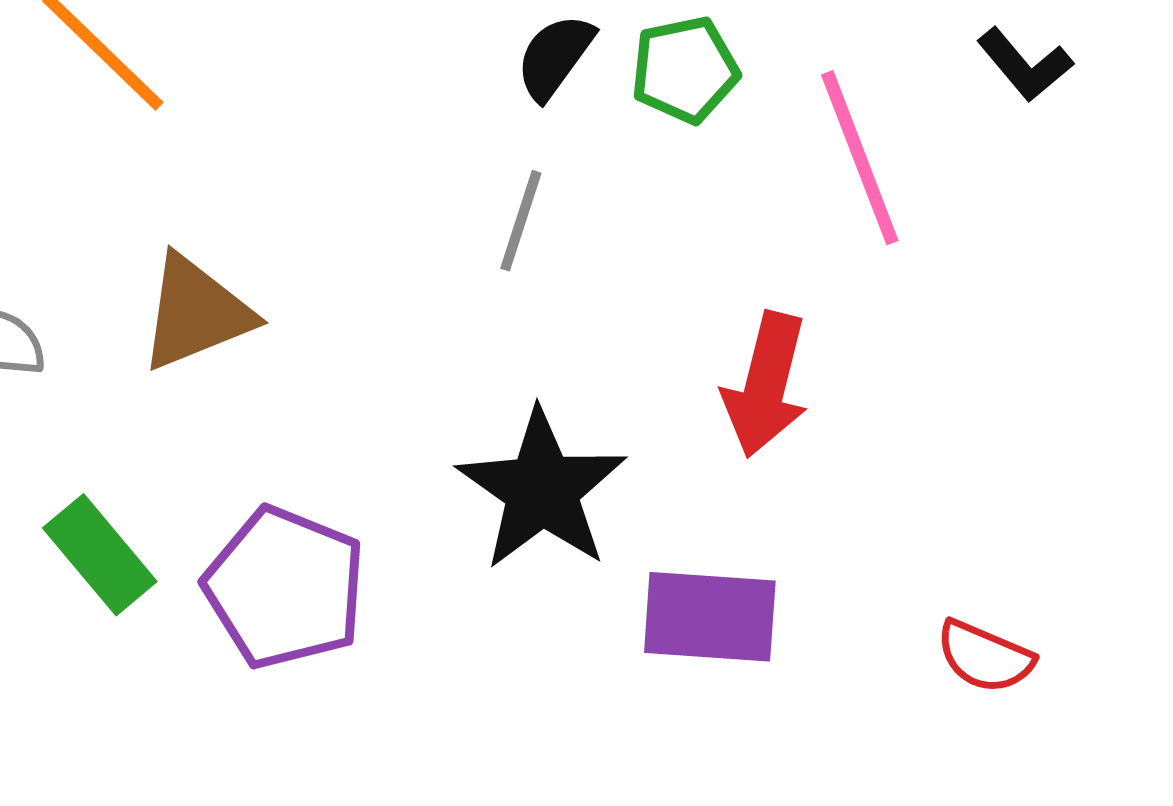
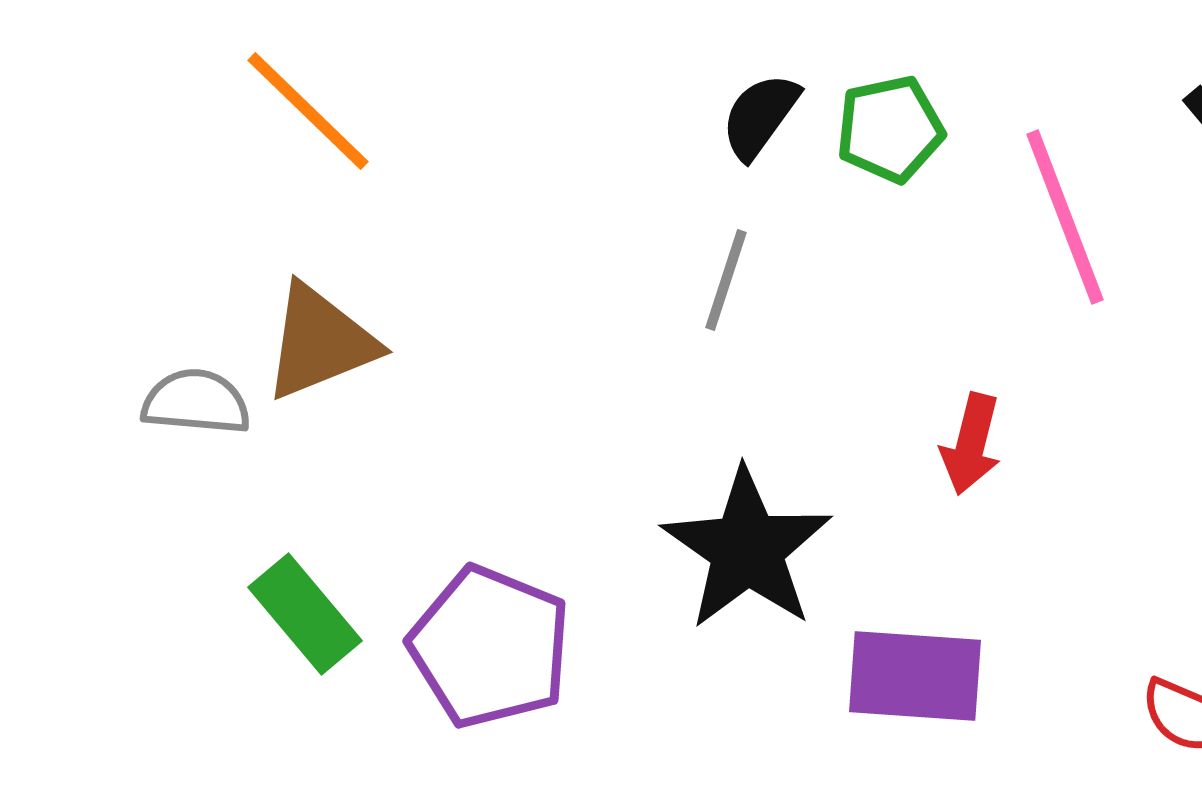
brown triangle: (196, 313) -> (320, 342), moved
red arrow: (766, 385) -> (971, 444), size x0.7

